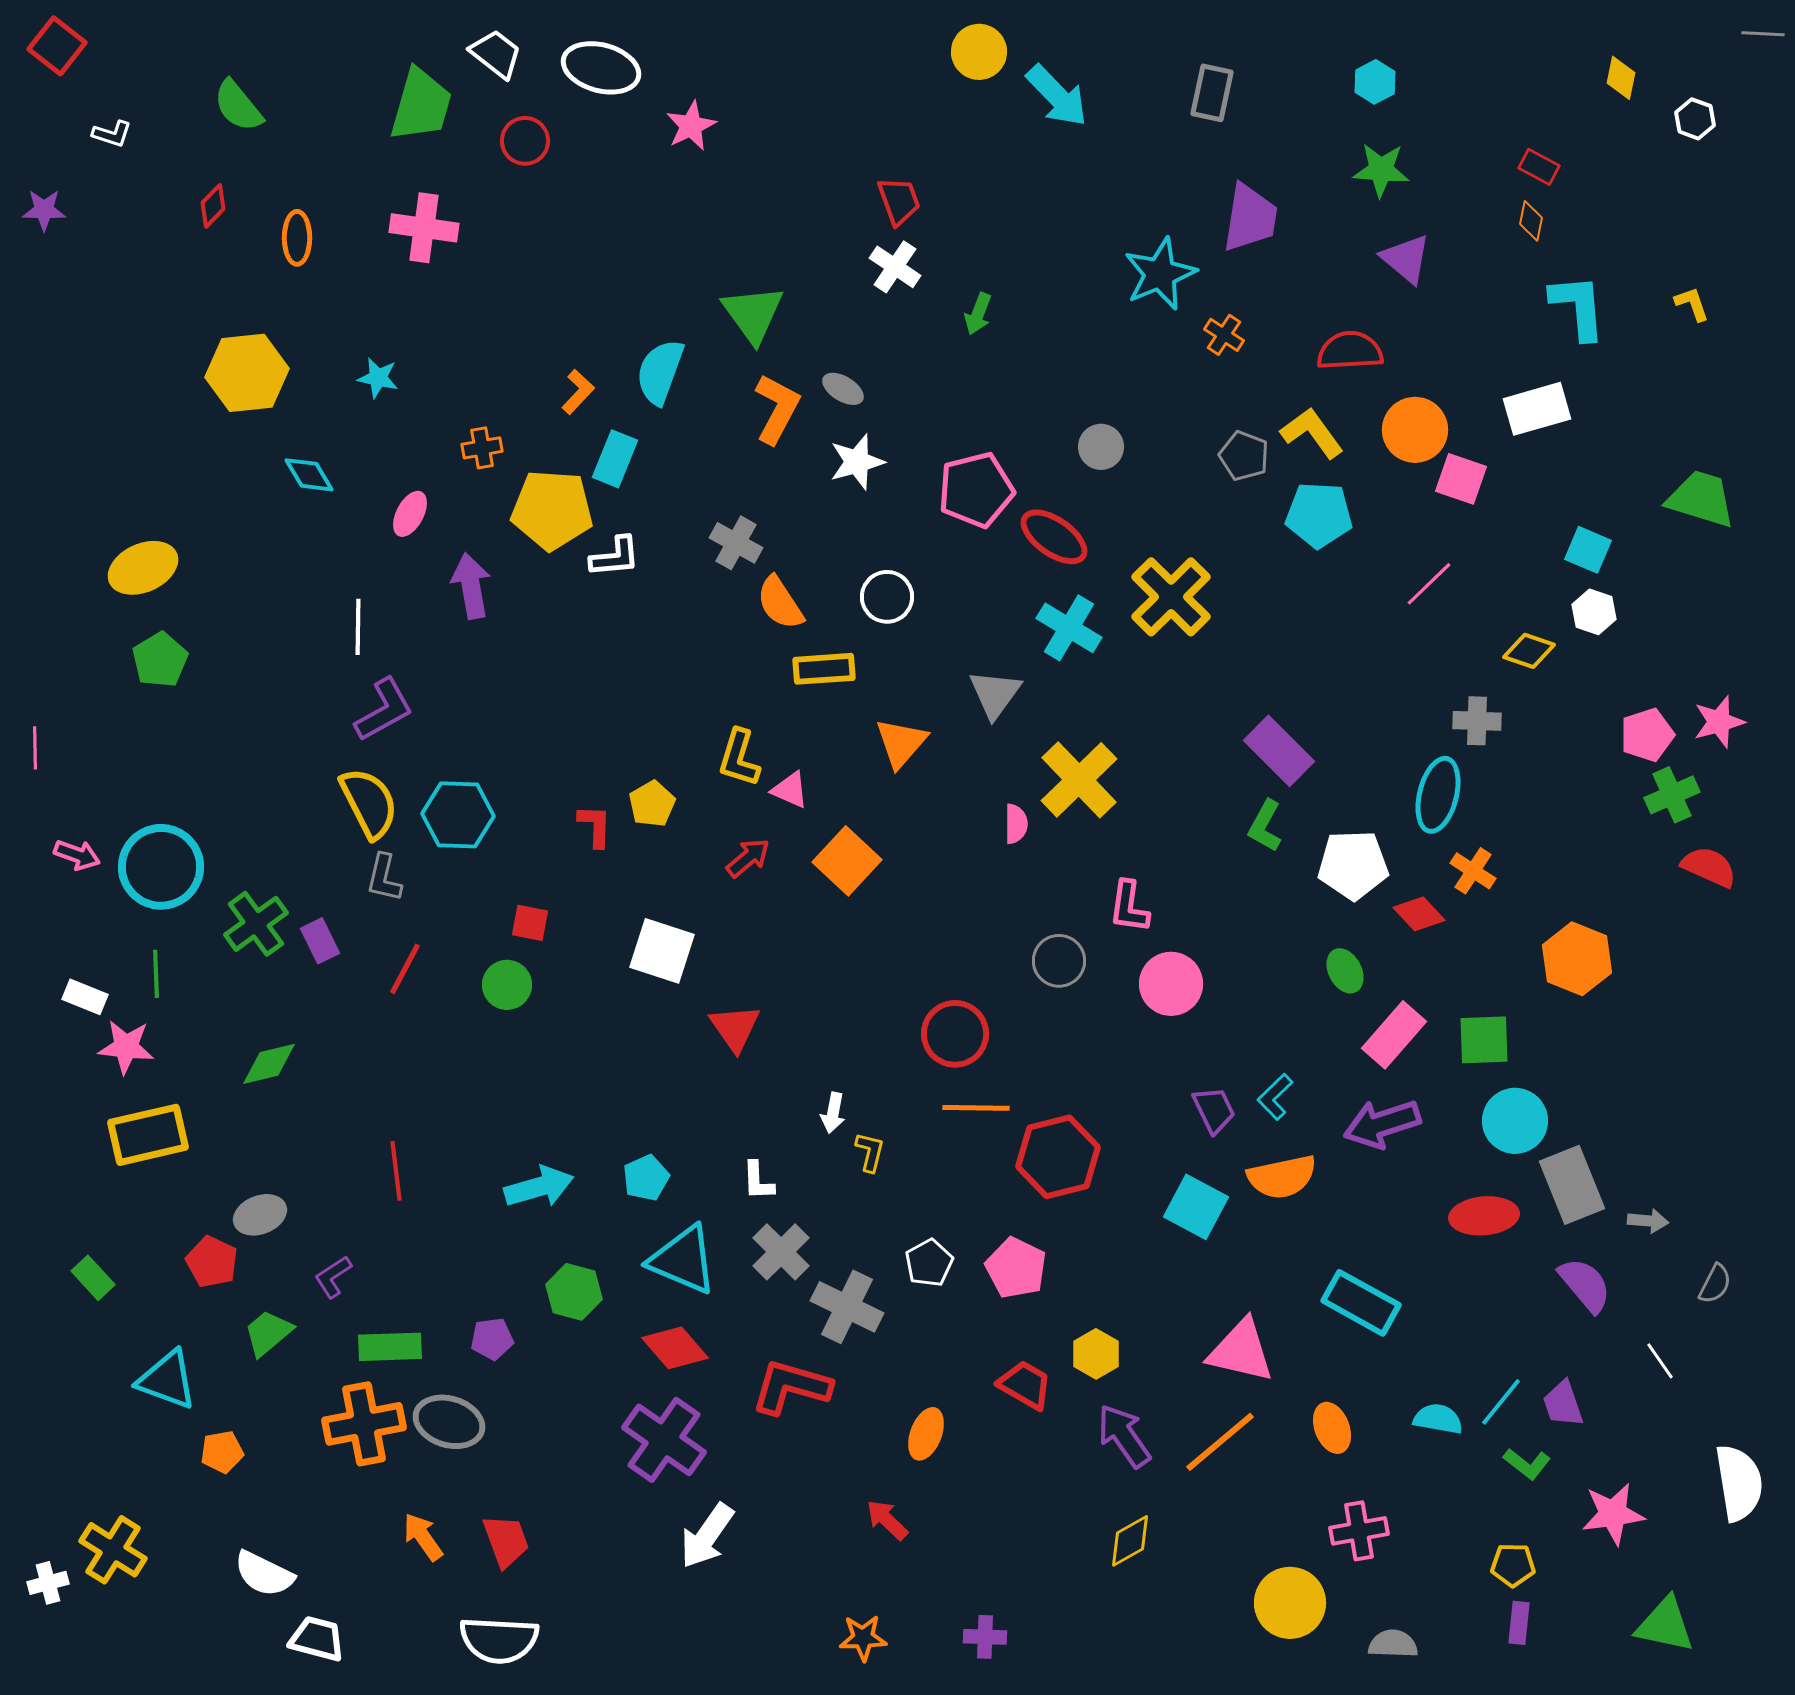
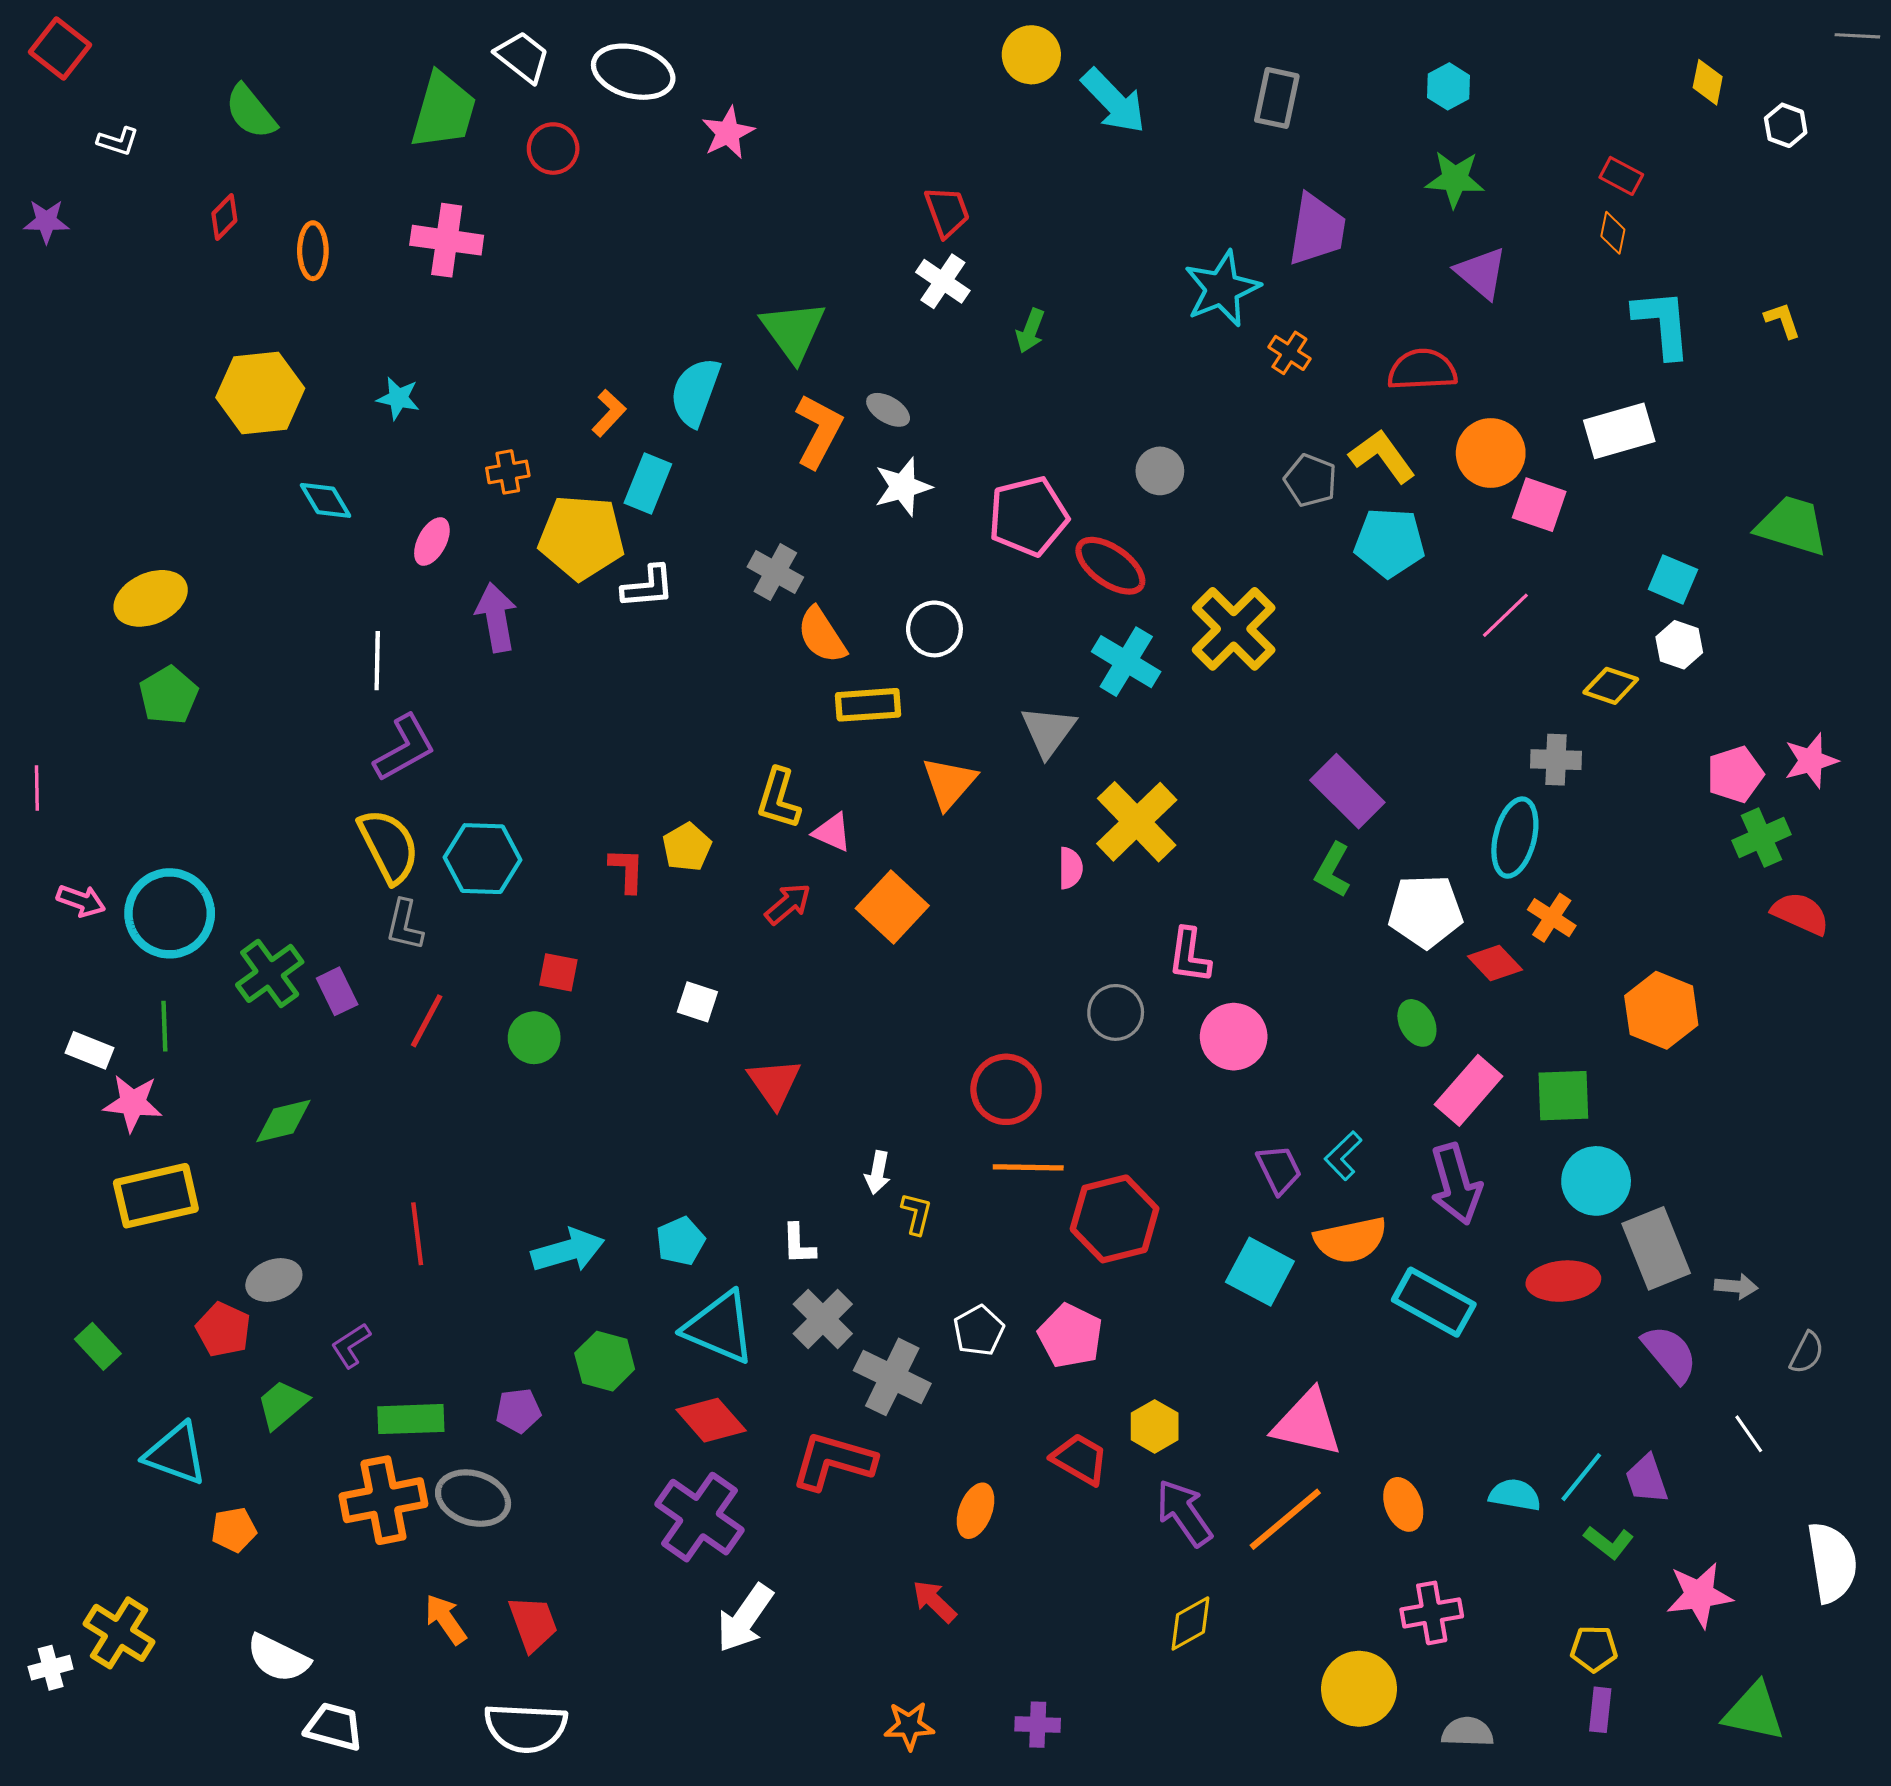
white square: (662, 951) -> (697, 1002), size x0.6
purple arrow: (1382, 1124) -> (1456, 1184), turned -88
cyan rectangle: (1361, 1303) -> (1434, 1302), moved

